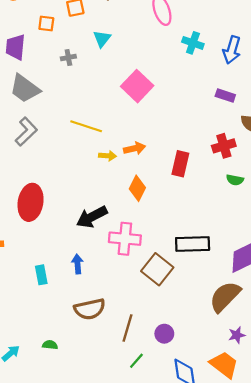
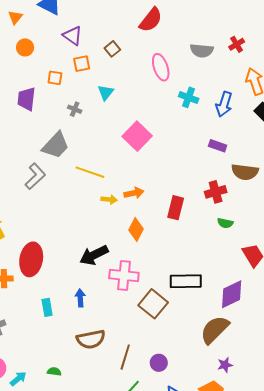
gray cross: (68, 58) -> (75, 109), turned 32
gray trapezoid: (25, 89) -> (56, 145), moved, turned -84
red ellipse: (31, 202) -> (31, 259), moved

